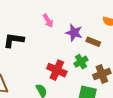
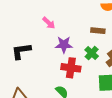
purple star: (74, 33) -> (64, 45), moved

